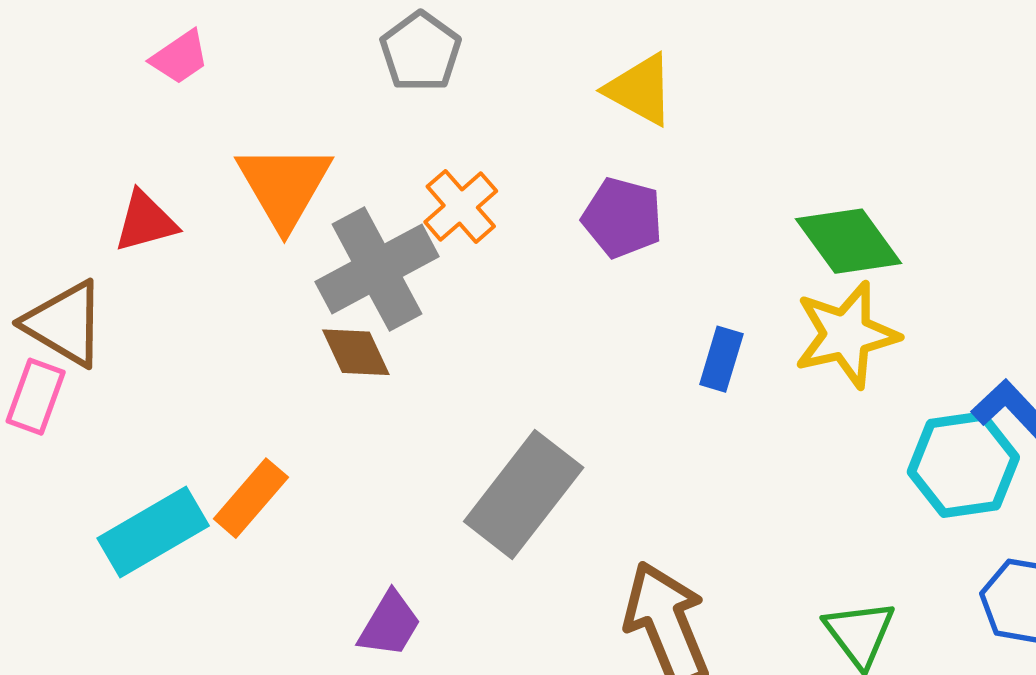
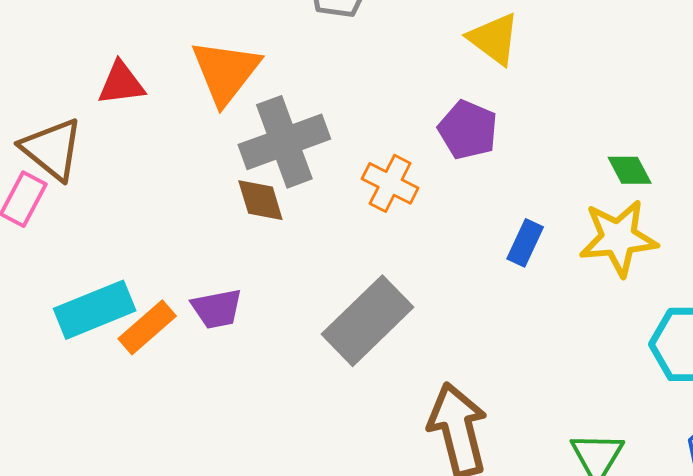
orange cross: (461, 206) -> (390, 183), moved, turned -30
green diamond: (849, 241) -> (630, 170), size x0.6
orange rectangle: (251, 498) -> (147, 327), moved
purple trapezoid: (390, 624) -> (217, 309), moved, turned 40

